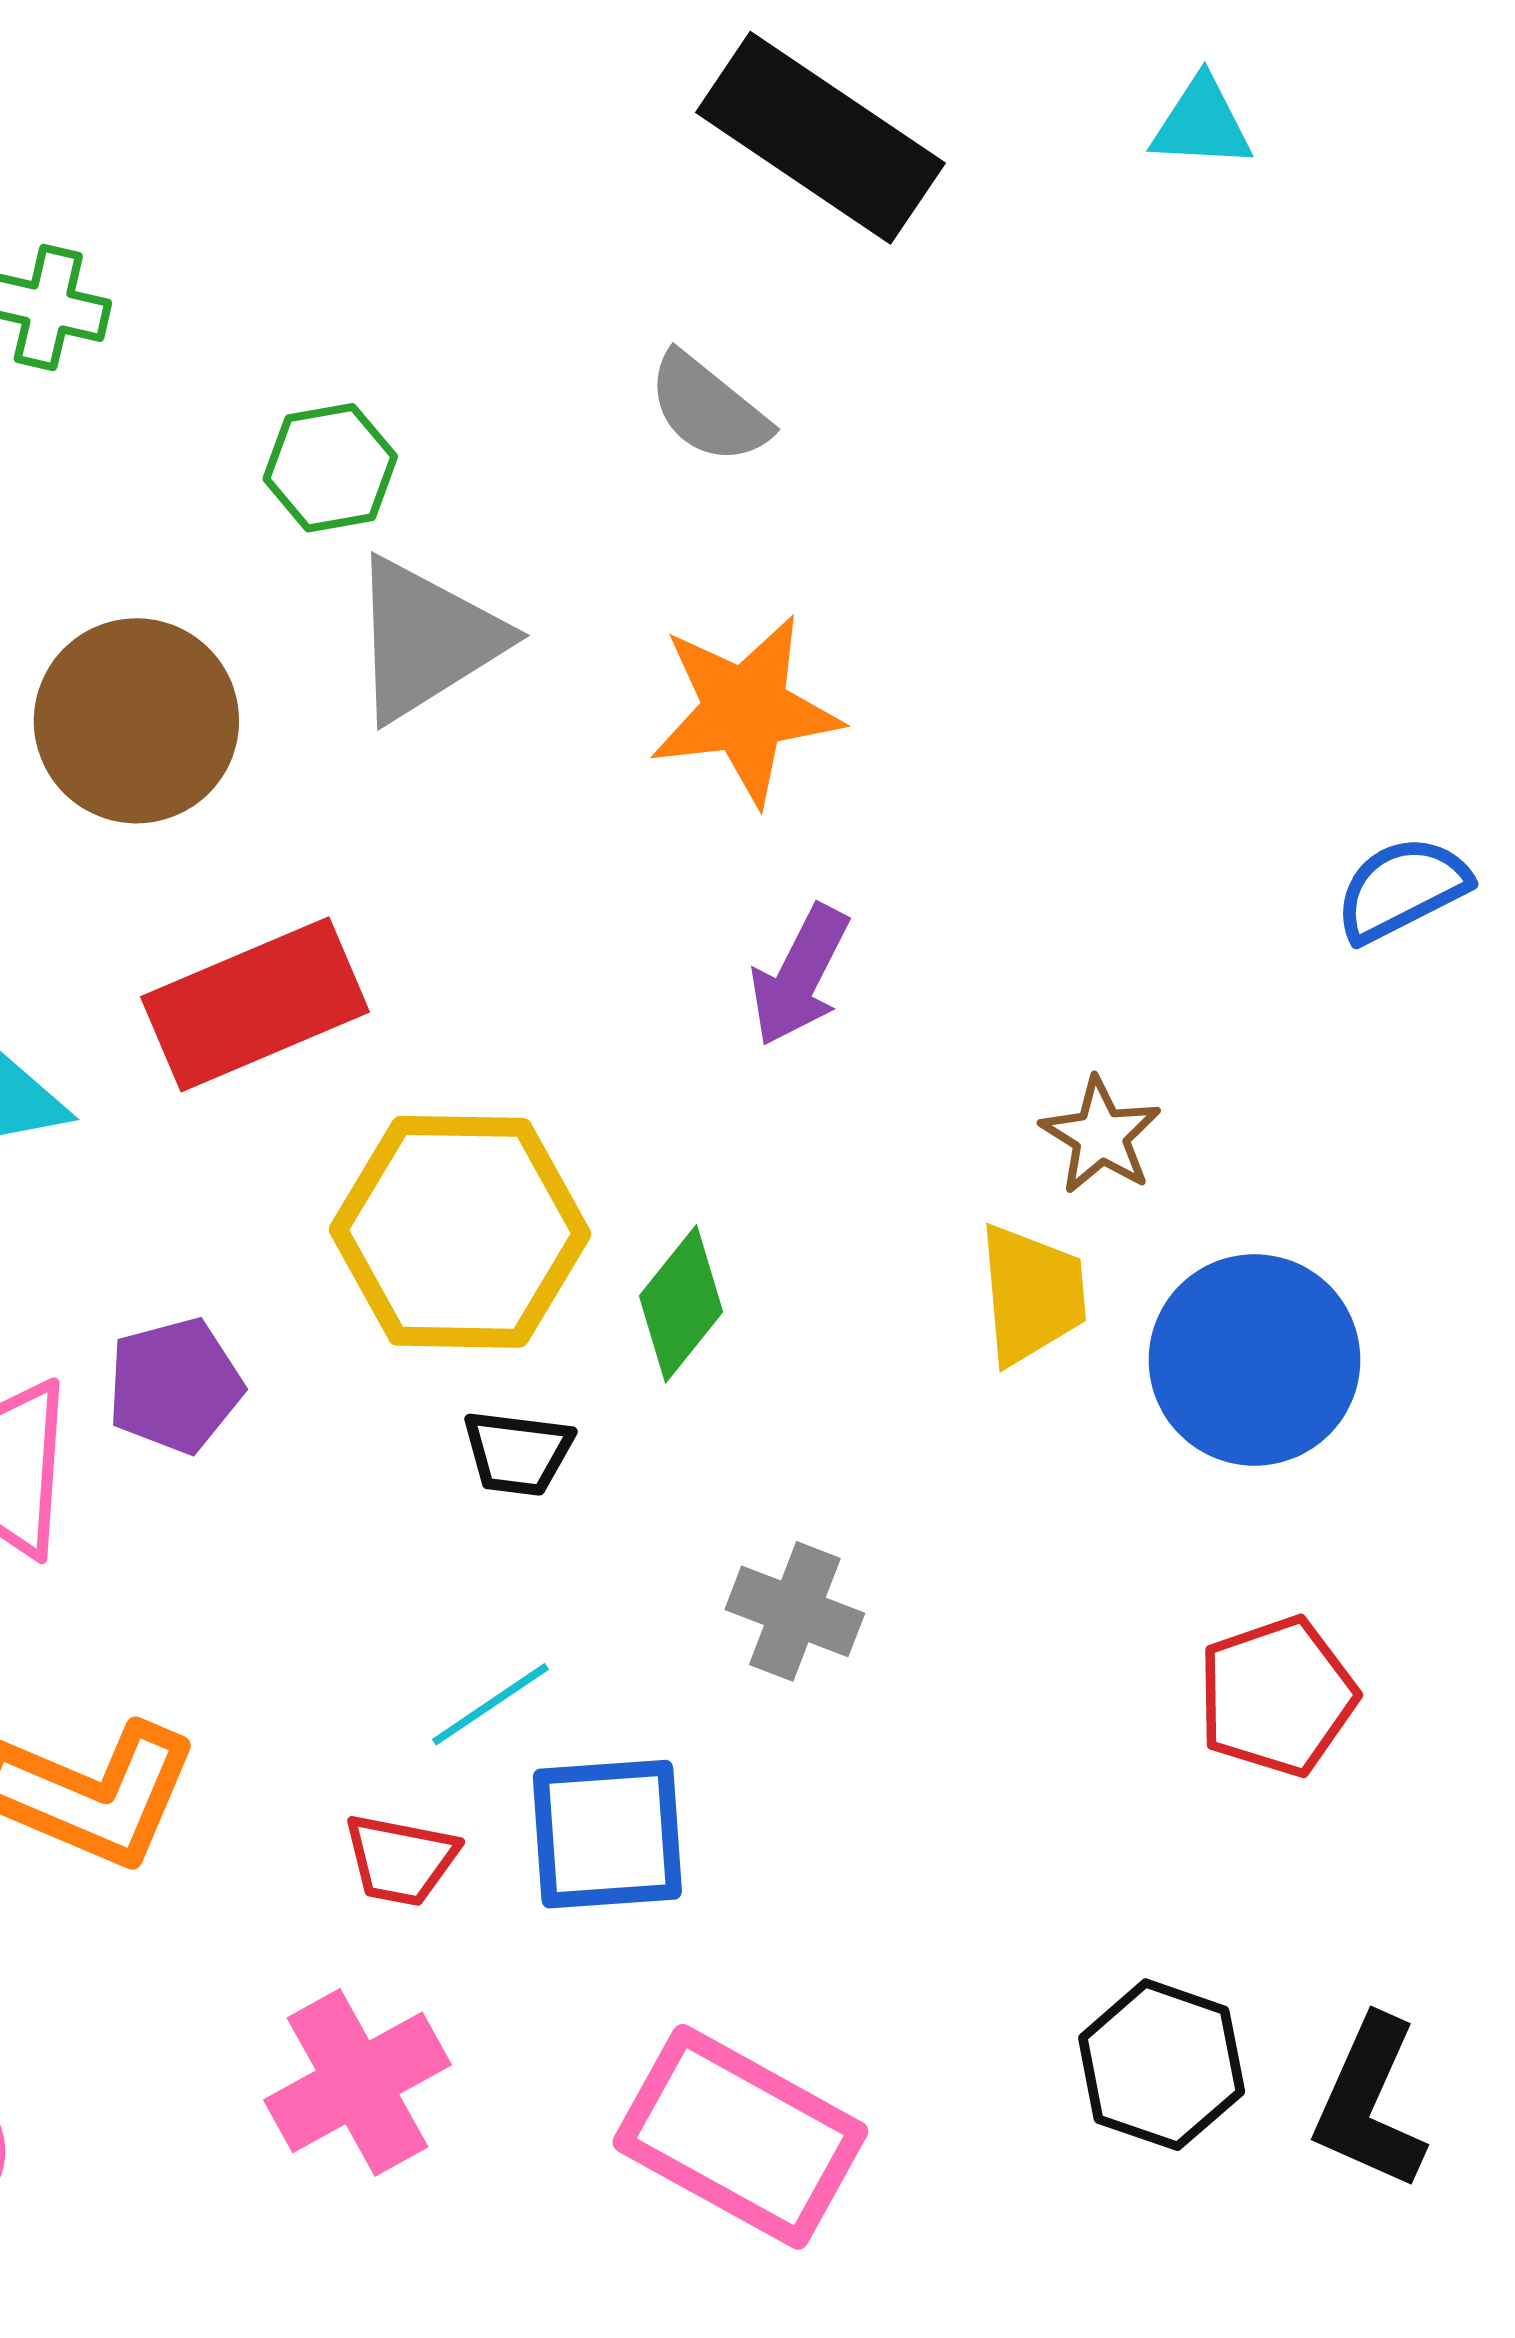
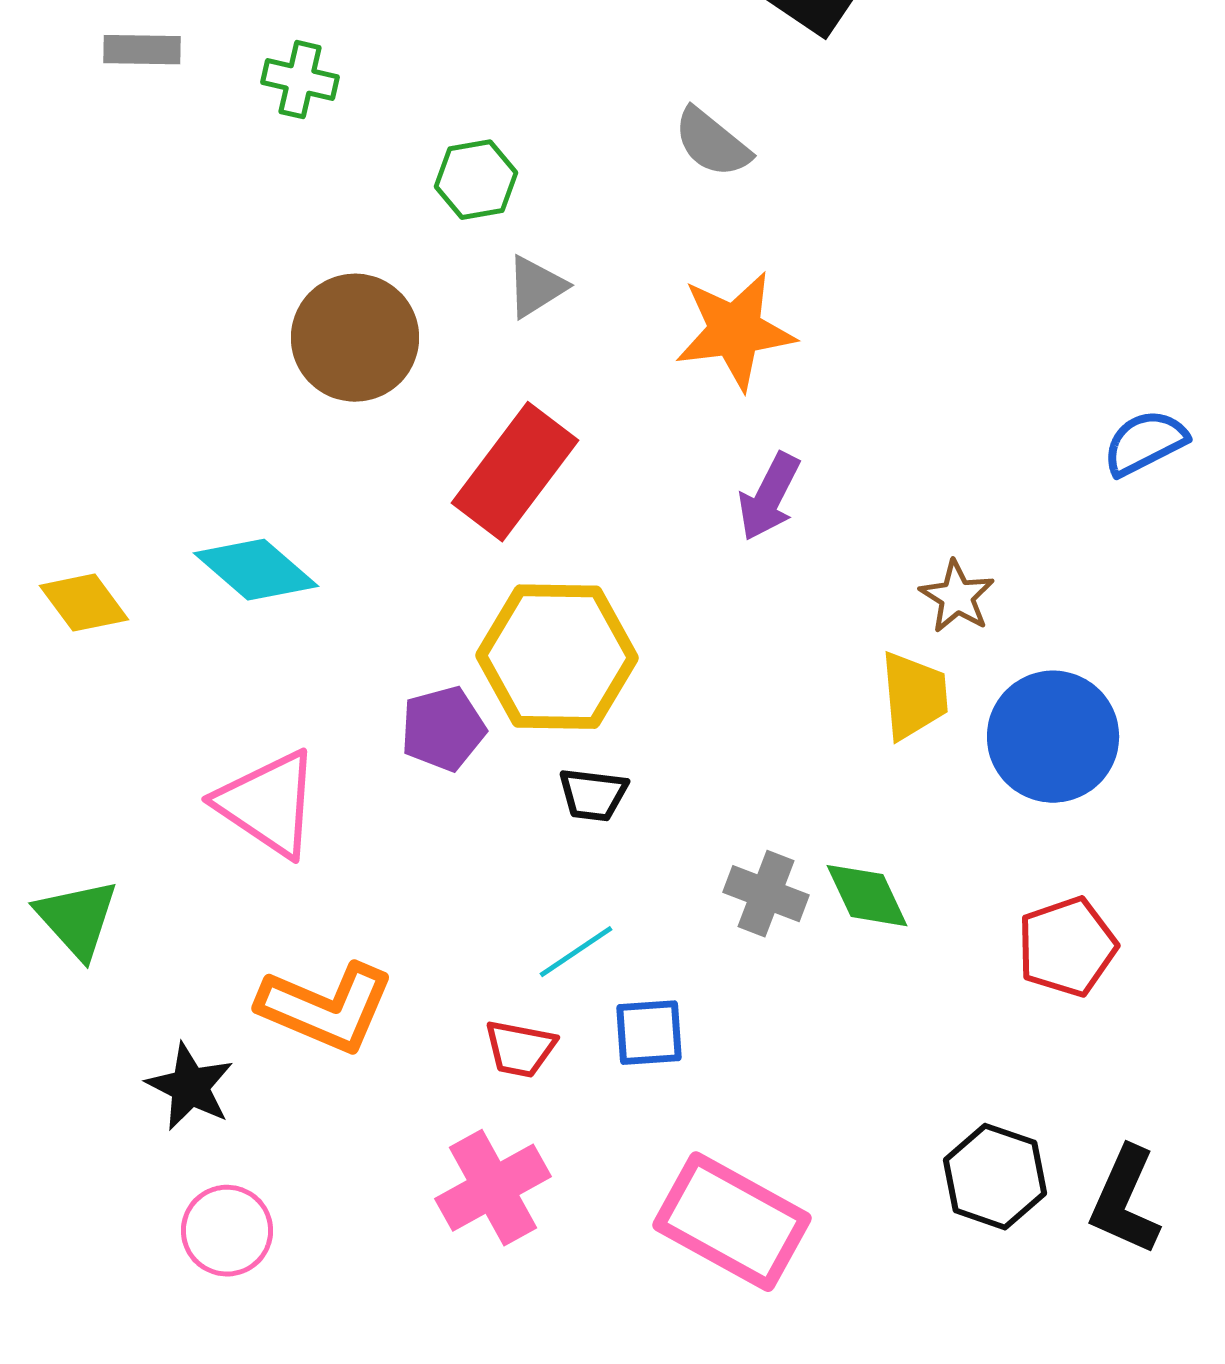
gray triangle: (426, 639) -> (536, 287), size x0.6
red rectangle: (255, 1004) -> (515, 472), moved, turned -30
green diamond: (681, 1304) -> (867, 896), moved, turned -64
purple pentagon: (175, 1386) -> (443, 729), moved
blue square: (607, 1834) -> (649, 1033), size x0.7

